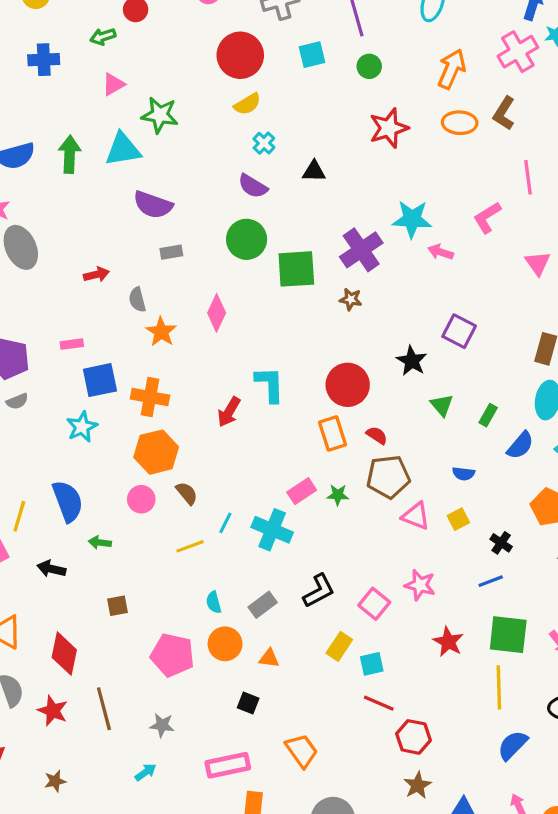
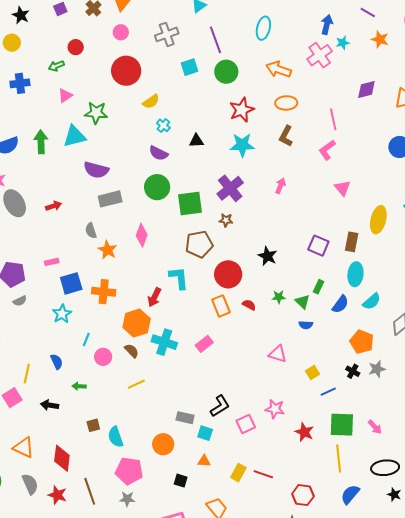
red circle: (240, 55) -> (126, 71), moved
green circle: (369, 66) -> (226, 72), size x1.5
orange arrow: (452, 69) -> (279, 69), turned -90
brown L-shape: (504, 113) -> (286, 136), moved
pink line: (528, 177) -> (333, 119), moved
pink L-shape: (487, 217) -> (327, 150), moved
cyan star: (412, 219) -> (242, 145), moved
gray rectangle: (171, 252) -> (110, 199), size x1.6
pink arrow: (441, 252) -> (280, 186), turned 98
red arrow: (96, 274) -> (54, 206), moved
purple square: (459, 331) -> (318, 246), moved
green triangle: (442, 405) -> (302, 302), moved
orange hexagon: (156, 452) -> (137, 323), moved
brown pentagon: (388, 477) -> (199, 244), moved
green star: (338, 495) -> (279, 297), moved
blue semicircle: (68, 501) -> (57, 362), size x0.6
yellow square: (458, 519) -> (313, 372), moved
cyan line: (225, 523) -> (86, 340), moved
cyan cross: (272, 530) -> (164, 342), moved
black cross: (501, 543) -> (353, 371), moved
pink star: (420, 585) -> (275, 409), moved
cyan semicircle: (214, 602) -> (116, 437), moved, size x1.5
pink square: (374, 604) -> (246, 424), moved, turned 30
gray rectangle: (263, 605) -> (185, 418), turned 54
yellow rectangle: (339, 646) -> (238, 473), moved
pink pentagon: (172, 655) -> (129, 471), moved
orange triangle: (269, 658) -> (204, 461), moved
cyan square: (372, 664) -> (205, 433), moved, turned 35
red hexagon: (414, 737) -> (303, 495), moved

